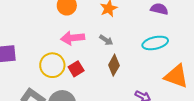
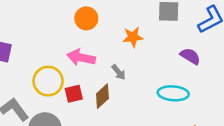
brown diamond: (114, 65) -> (102, 96), moved

